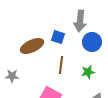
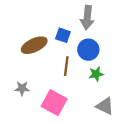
blue circle: (92, 42) -> (88, 50), moved
gray star: (12, 76) -> (22, 88), moved

